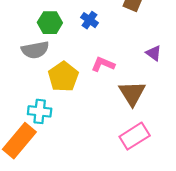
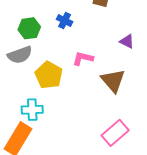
pink rectangle: (135, 136) -> (115, 133), moved

